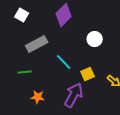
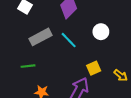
cyan line: (64, 62) -> (69, 40), moved

